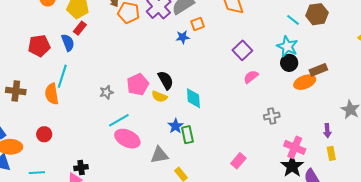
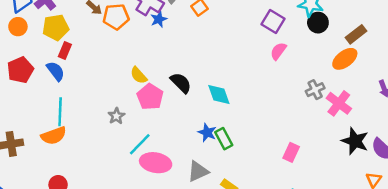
blue star: (183, 37) -> (159, 19), moved
red pentagon: (39, 46) -> (20, 70), moved
purple square: (242, 50) -> (273, 22), moved
brown rectangle: (318, 70) -> (356, 34), moved
orange ellipse: (305, 82) -> (345, 59), moved
orange semicircle: (52, 94) -> (54, 136), turned -85
yellow semicircle: (159, 97) -> (139, 75), moved, turned 42
pink cross: (295, 147) -> (339, 103), moved, turned 30

